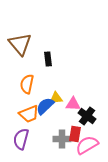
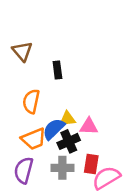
brown triangle: (20, 44) -> (22, 51), size x0.7
black cross: (87, 116) -> (69, 141), moved, turned 30
gray cross: (62, 139) -> (62, 168), moved

